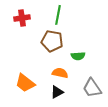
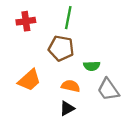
orange trapezoid: (25, 83) -> (29, 80), moved, turned -80
gray trapezoid: (92, 88) -> (108, 89), moved

